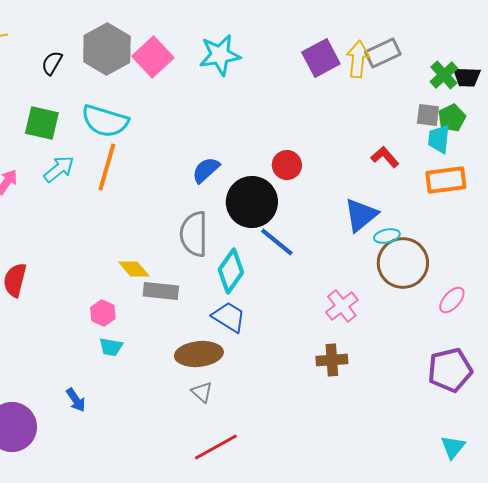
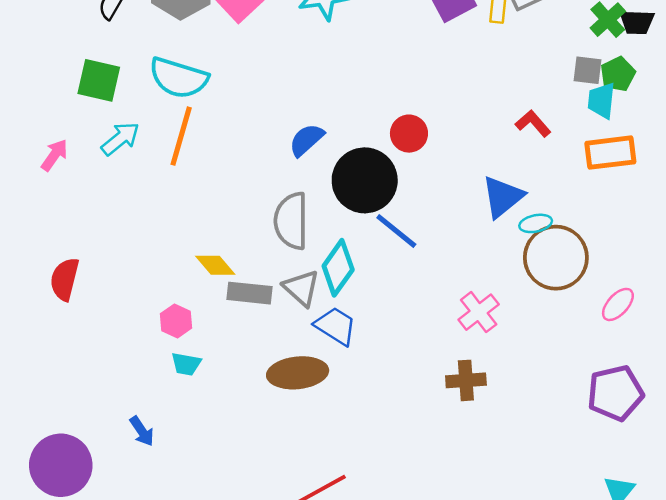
gray triangle: (202, 392) -> (301, 288), moved, size x1.4

